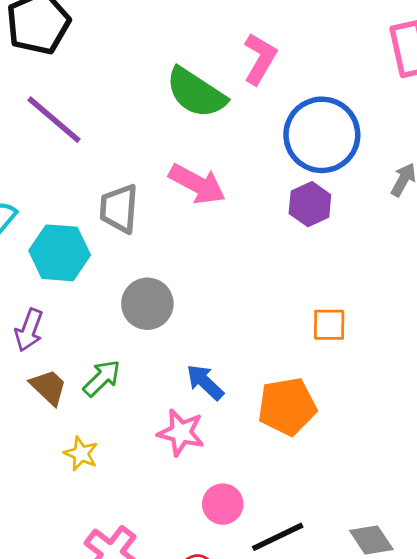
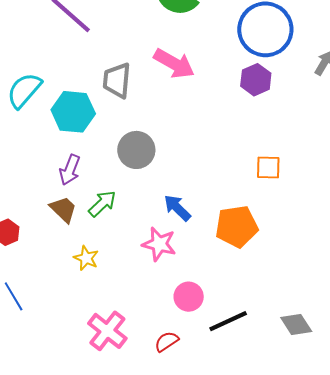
purple arrow: (29, 330) -> (70, 170), moved

